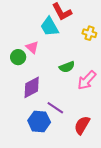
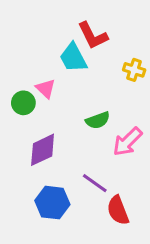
purple line: (55, 108) -> (95, 183), moved
red semicircle: (82, 125) -> (118, 210), turned -54

